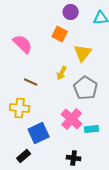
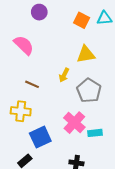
purple circle: (71, 12) -> (39, 12), moved
orange square: (60, 34) -> (82, 20), moved
yellow triangle: (83, 53) -> (86, 54), turned 42

